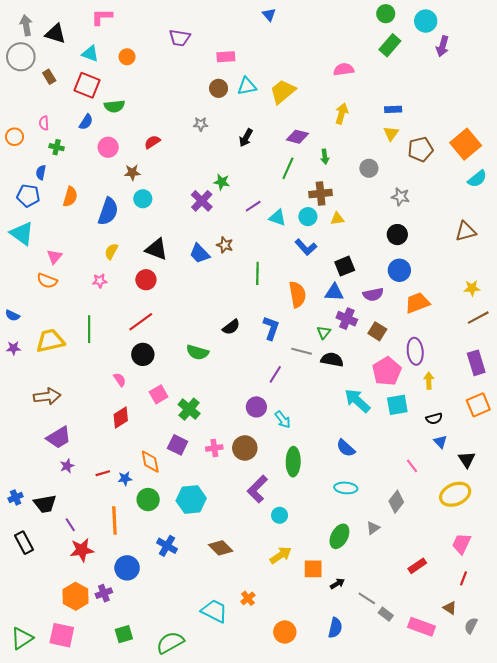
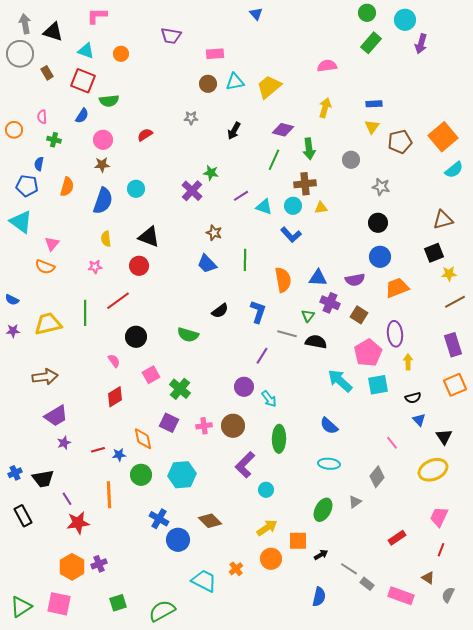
green arrow: (325, 157) -> (309, 149), size x1.5
brown star: (132, 172) -> (102, 165), moved
yellow semicircle: (111, 251) -> (106, 239), turned -35
blue trapezoid: (200, 253) -> (207, 264), moved
black square: (345, 266) -> (434, 253), moved
red line: (141, 322) -> (118, 301), moved
blue circle: (127, 568) -> (178, 540), moved
orange circle: (285, 632) -> (271, 559), moved

